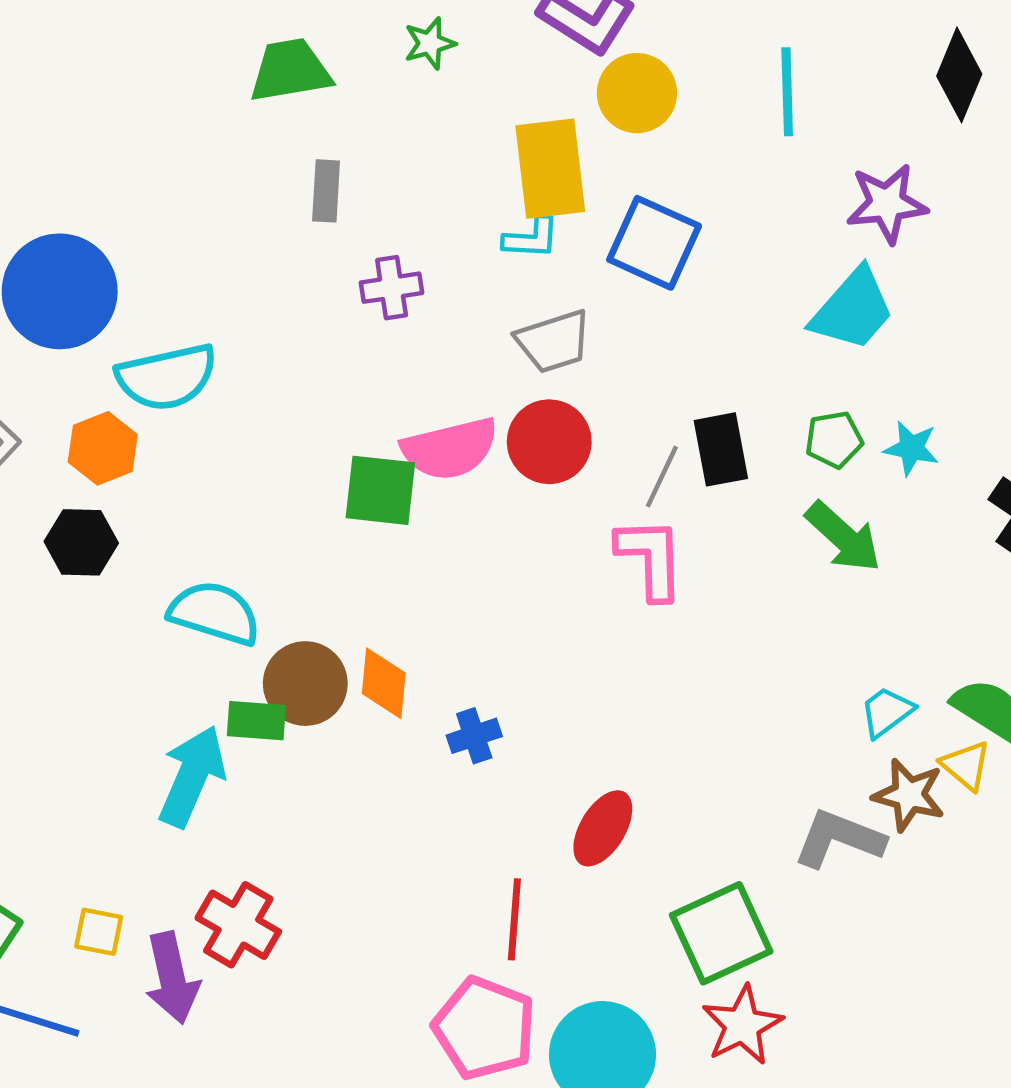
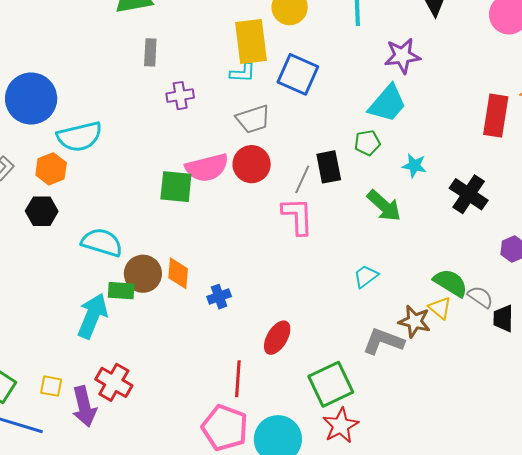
green pentagon: (834, 440) -> (367, 143), moved
cyan trapezoid: (887, 712) -> (366, 276), moved

